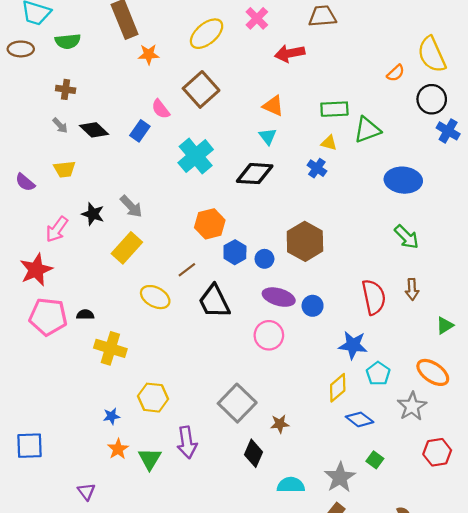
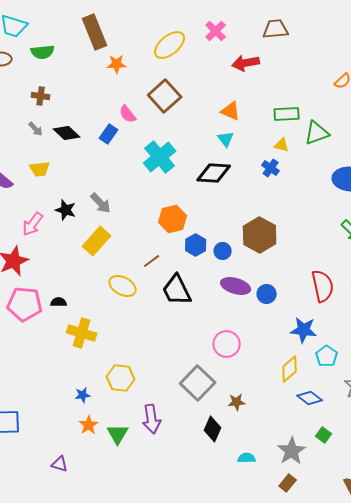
pink circle: (269, 335) -> (227, 344), moved
cyan semicircle: (291, 485) -> (247, 458), size x0.7
purple triangle: (86, 492) -> (60, 464), turned -36

